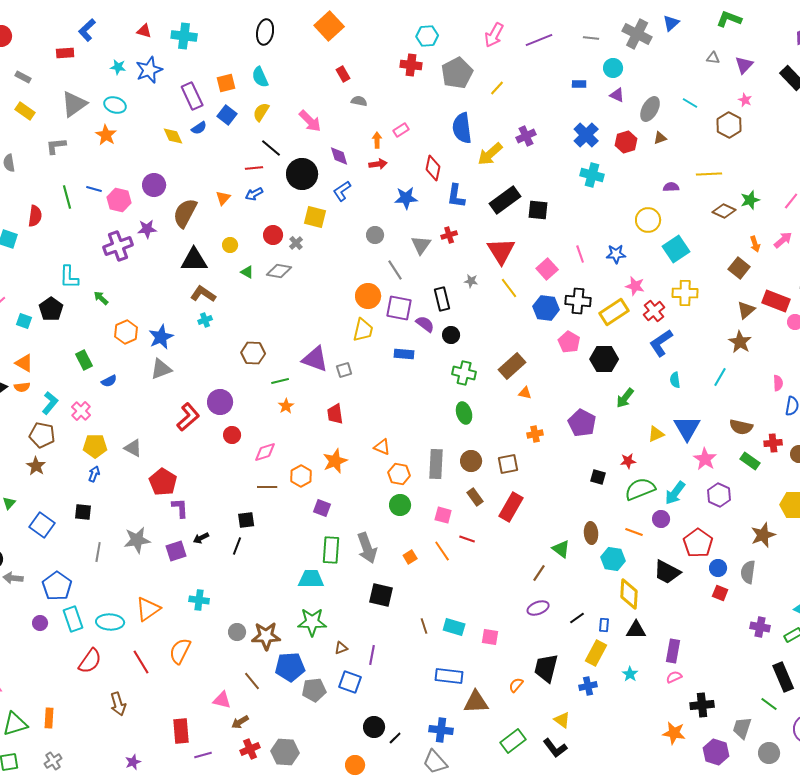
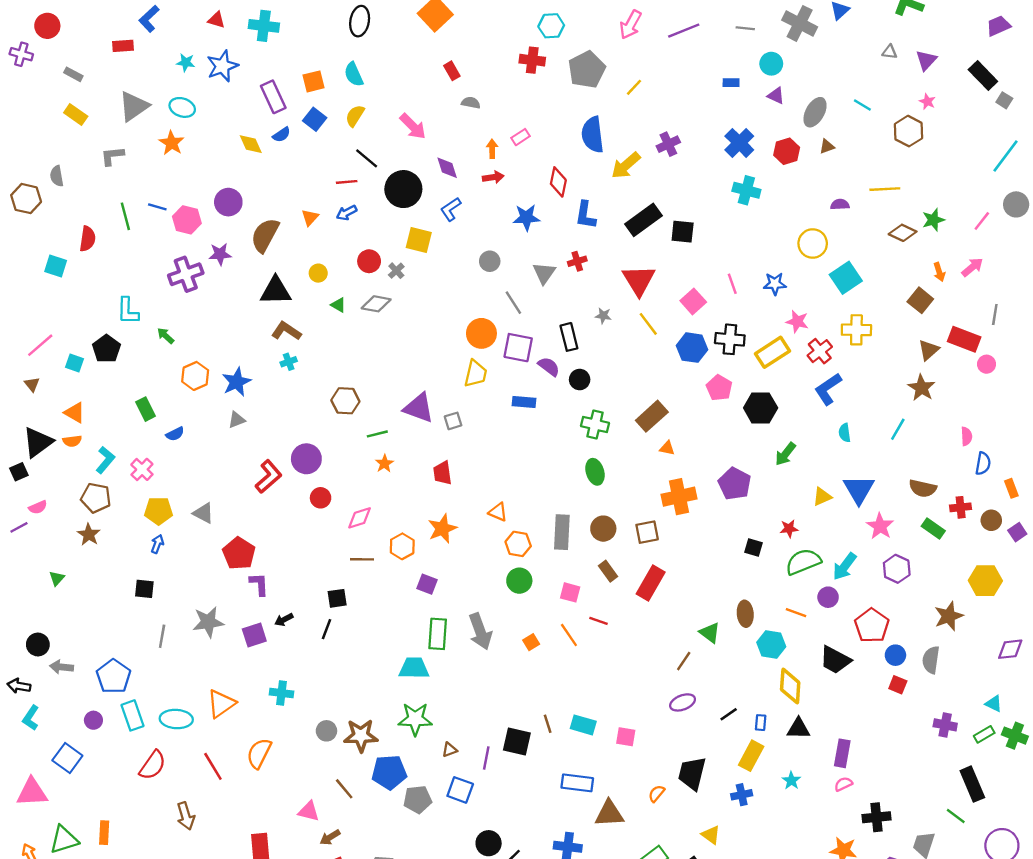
gray triangle: (161, 369) -> (237, 420), size x0.7
orange cross: (535, 434) -> (679, 497), size x1.8
blue square: (42, 525) -> (67, 758), moved
black square: (381, 595) -> (517, 741), moved

